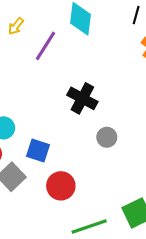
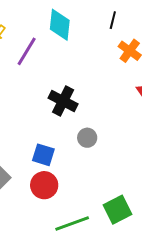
blue square: (38, 150) -> (43, 155), moved

